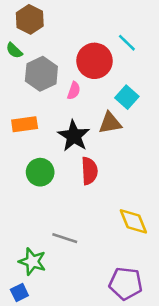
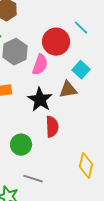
pink semicircle: (74, 91) -> (40, 65), size x1.5
green circle: (40, 172) -> (21, 145), moved
yellow diamond: (133, 221) -> (86, 166), turned 35

